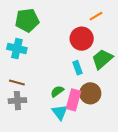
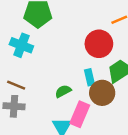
green semicircle: (57, 91) -> (63, 91), moved
brown circle: (90, 93) -> (102, 93), moved

